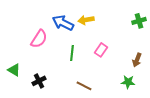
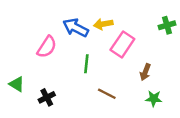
pink rectangle: (101, 50) -> (122, 44), moved, size x1.5
brown arrow: (137, 60) -> (145, 72), moved
brown line: (84, 86) -> (107, 94), moved

